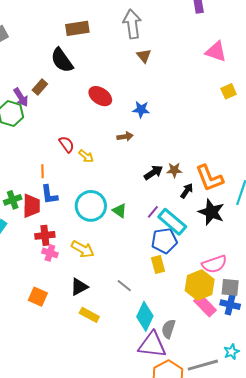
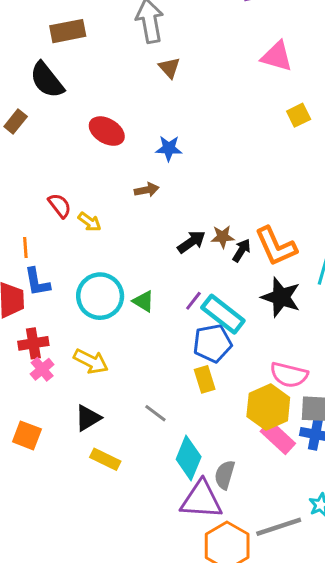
black arrow: (187, 191) -> (241, 250), moved
pink cross: (50, 253) -> (42, 369), turned 35
pink semicircle: (214, 264) -> (289, 375), turned 35

